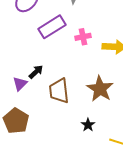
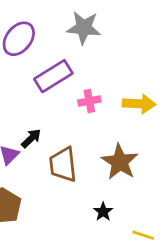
pink cross: (83, 37) -> (89, 101), moved

